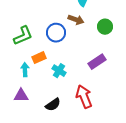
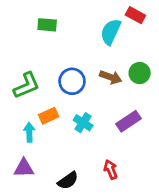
brown arrow: (76, 20) -> (111, 77), moved
cyan cross: (59, 71) -> (83, 123), moved
red arrow: (84, 97) -> (111, 169), size x0.6

